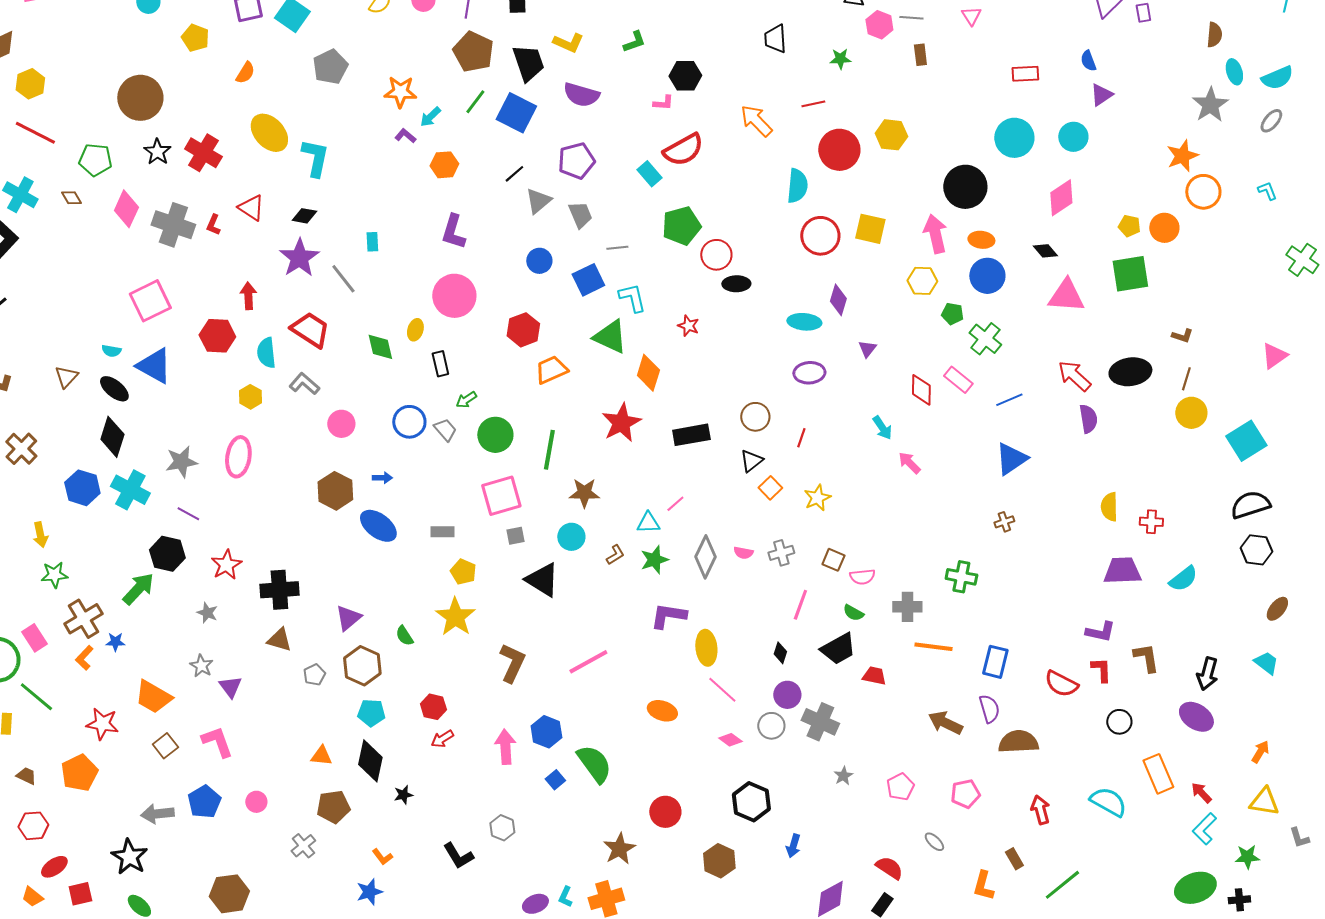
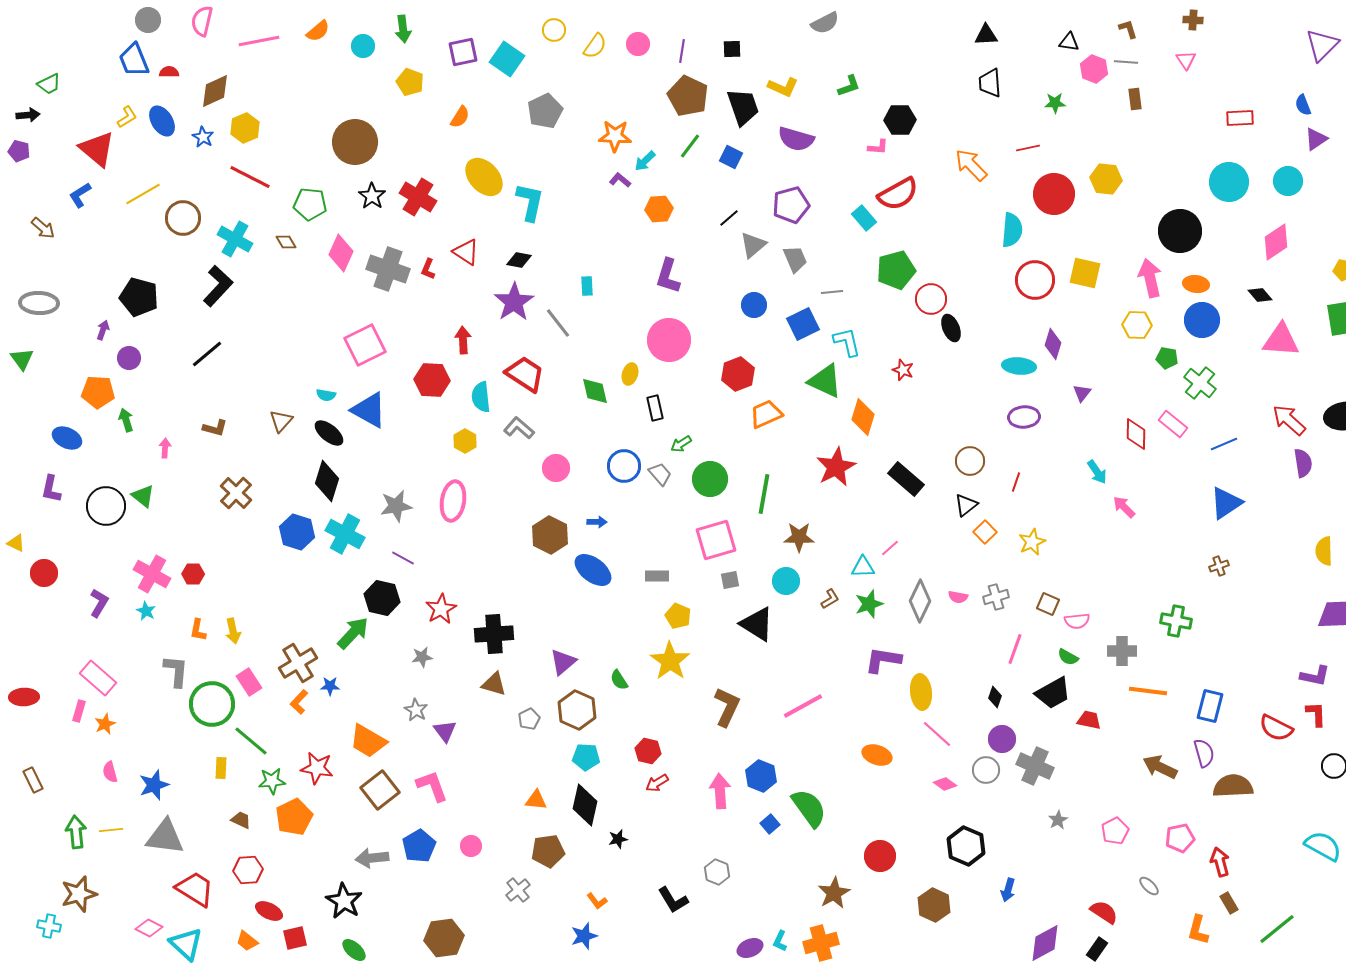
blue square: (516, 113) -> (731, 157), size x0.6
black ellipse: (736, 284) -> (951, 328), turned 68
black rectangle: (691, 435) -> (906, 479), turned 51
yellow arrow: (40, 535) -> (233, 631), moved
green star: (54, 575) -> (272, 781), moved
gray star: (207, 613) -> (422, 657), turned -30
brown square: (165, 746) -> (380, 790), size x1.5
red arrow: (1040, 810) -> (1220, 862), moved
red ellipse: (54, 867) -> (269, 911), turned 60

